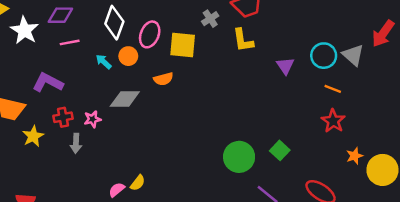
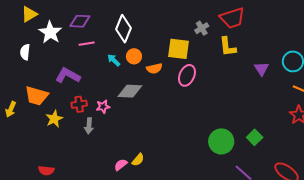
pink ellipse: (150, 34) -> (187, 75), moved
orange semicircle: (163, 79) -> (154, 68), moved

